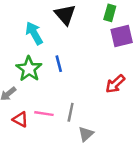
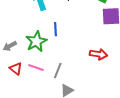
green star: (29, 69) -> (36, 41), moved
red arrow: (115, 84) -> (98, 54), turned -138

